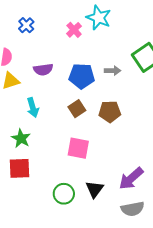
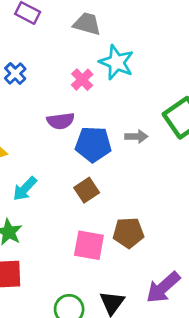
purple semicircle: (43, 69) -> (61, 121), moved
cyan arrow: (33, 108) -> (25, 189), turned 60
brown pentagon: (110, 112) -> (128, 233), moved

